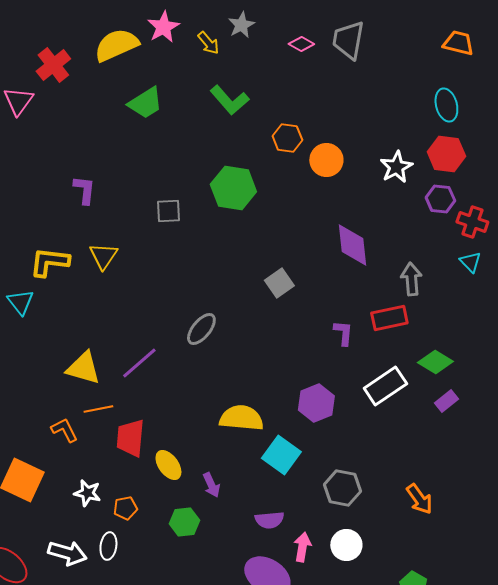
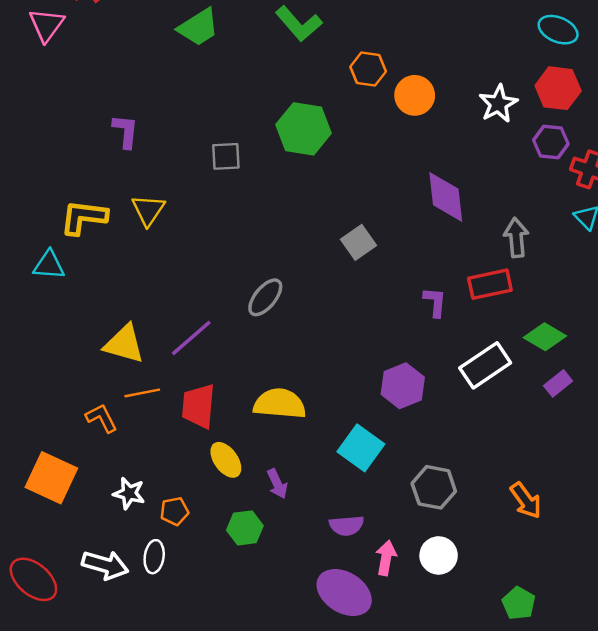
cyan ellipse: (446, 105) -> (558, 30), turned -52
cyan triangle: (20, 302) -> (49, 265), turned -48
yellow semicircle: (241, 418) -> (280, 404), moved
red trapezoid: (130, 438) -> (198, 406), moved

